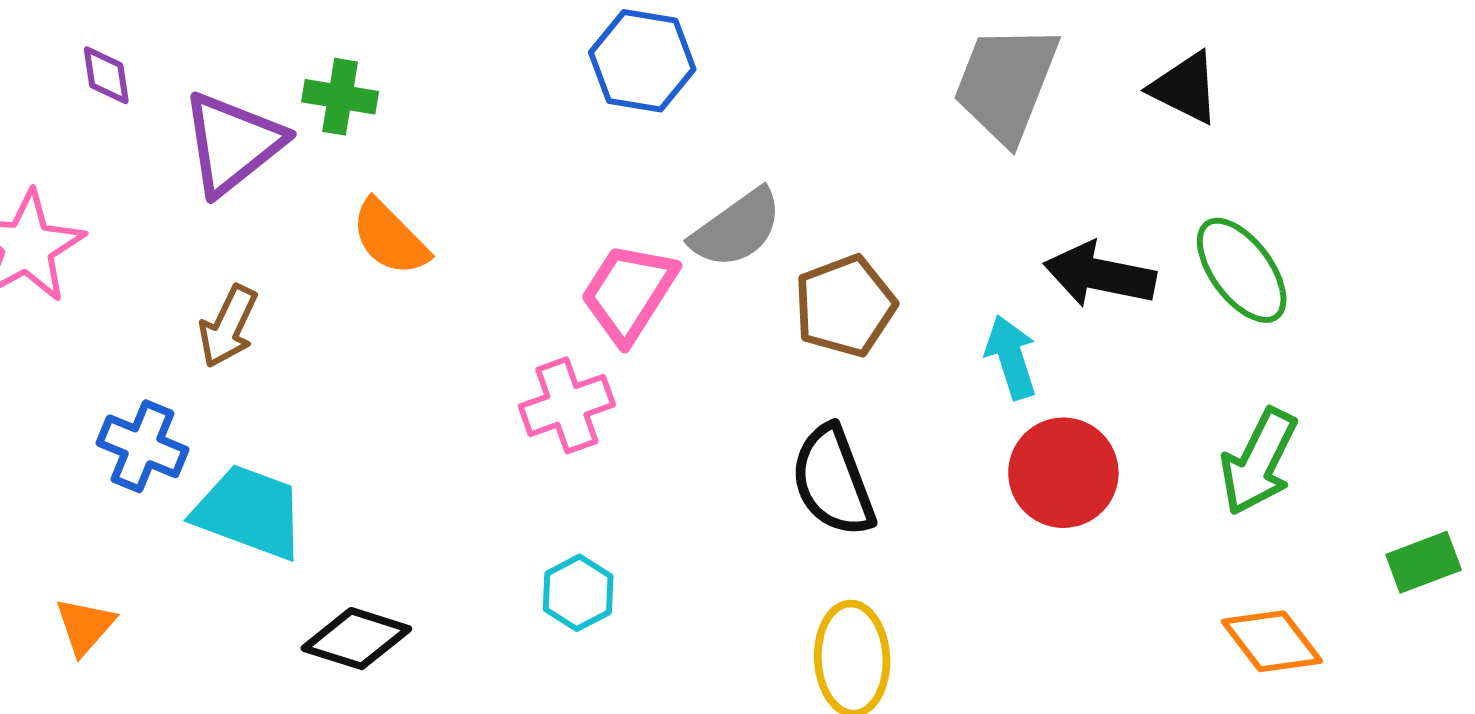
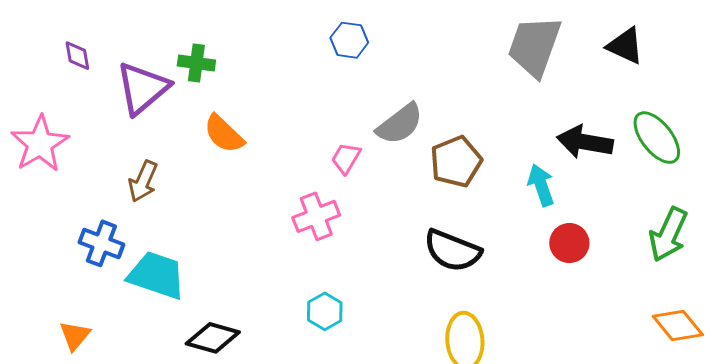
blue hexagon: (642, 61) -> (349, 40), size x0.7
pink trapezoid: (629, 293) -> (346, 158), size x0.6
red circle: (1063, 473) -> (569, 243), size x0.7
black semicircle: (833, 481) -> (452, 251), turned -46

